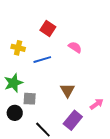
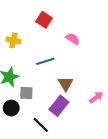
blue line: (42, 60) -> (45, 61), moved
purple rectangle: (73, 120) -> (59, 106), moved

